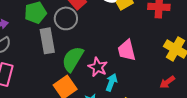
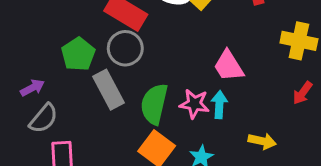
cyan arrow: (111, 82) -> (219, 105), moved

